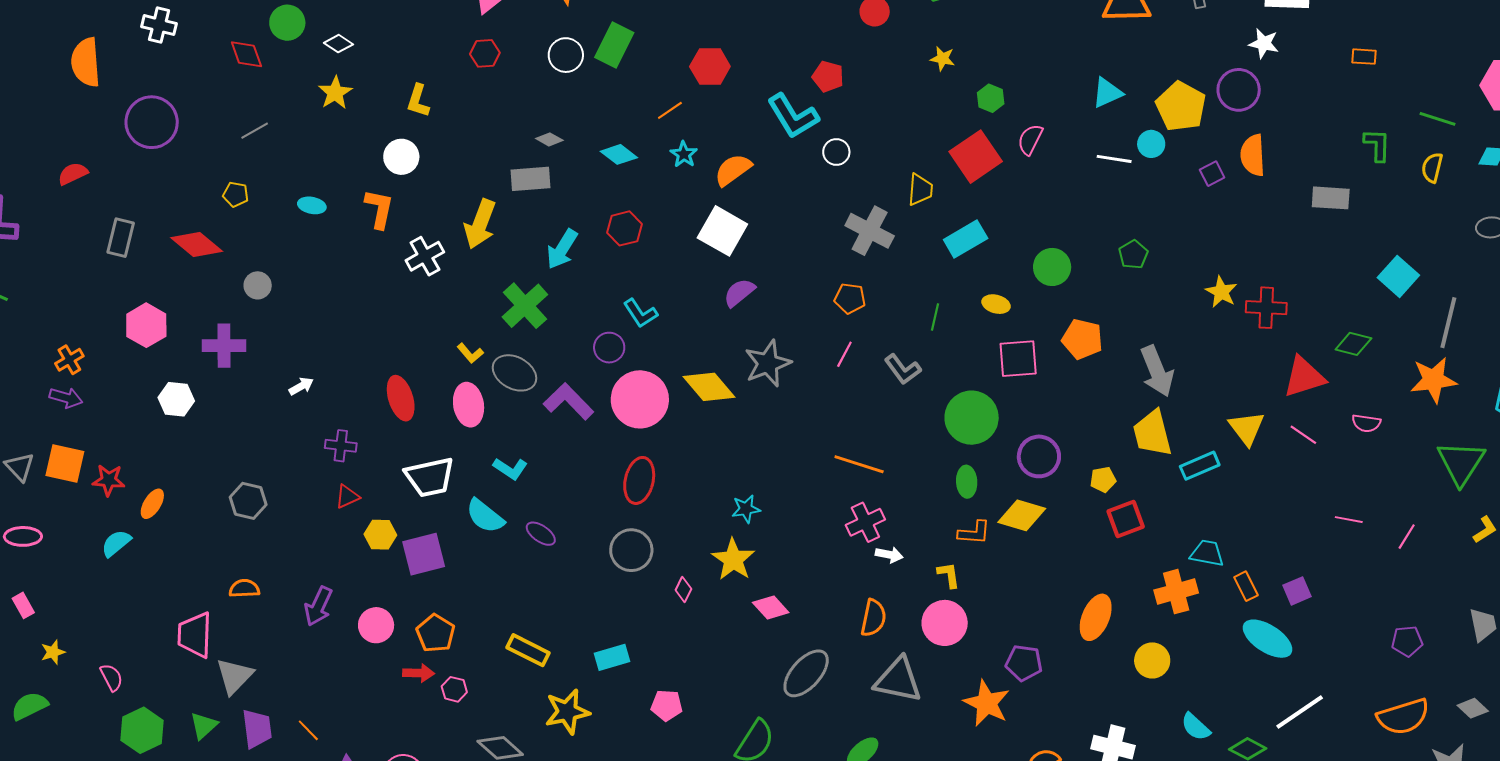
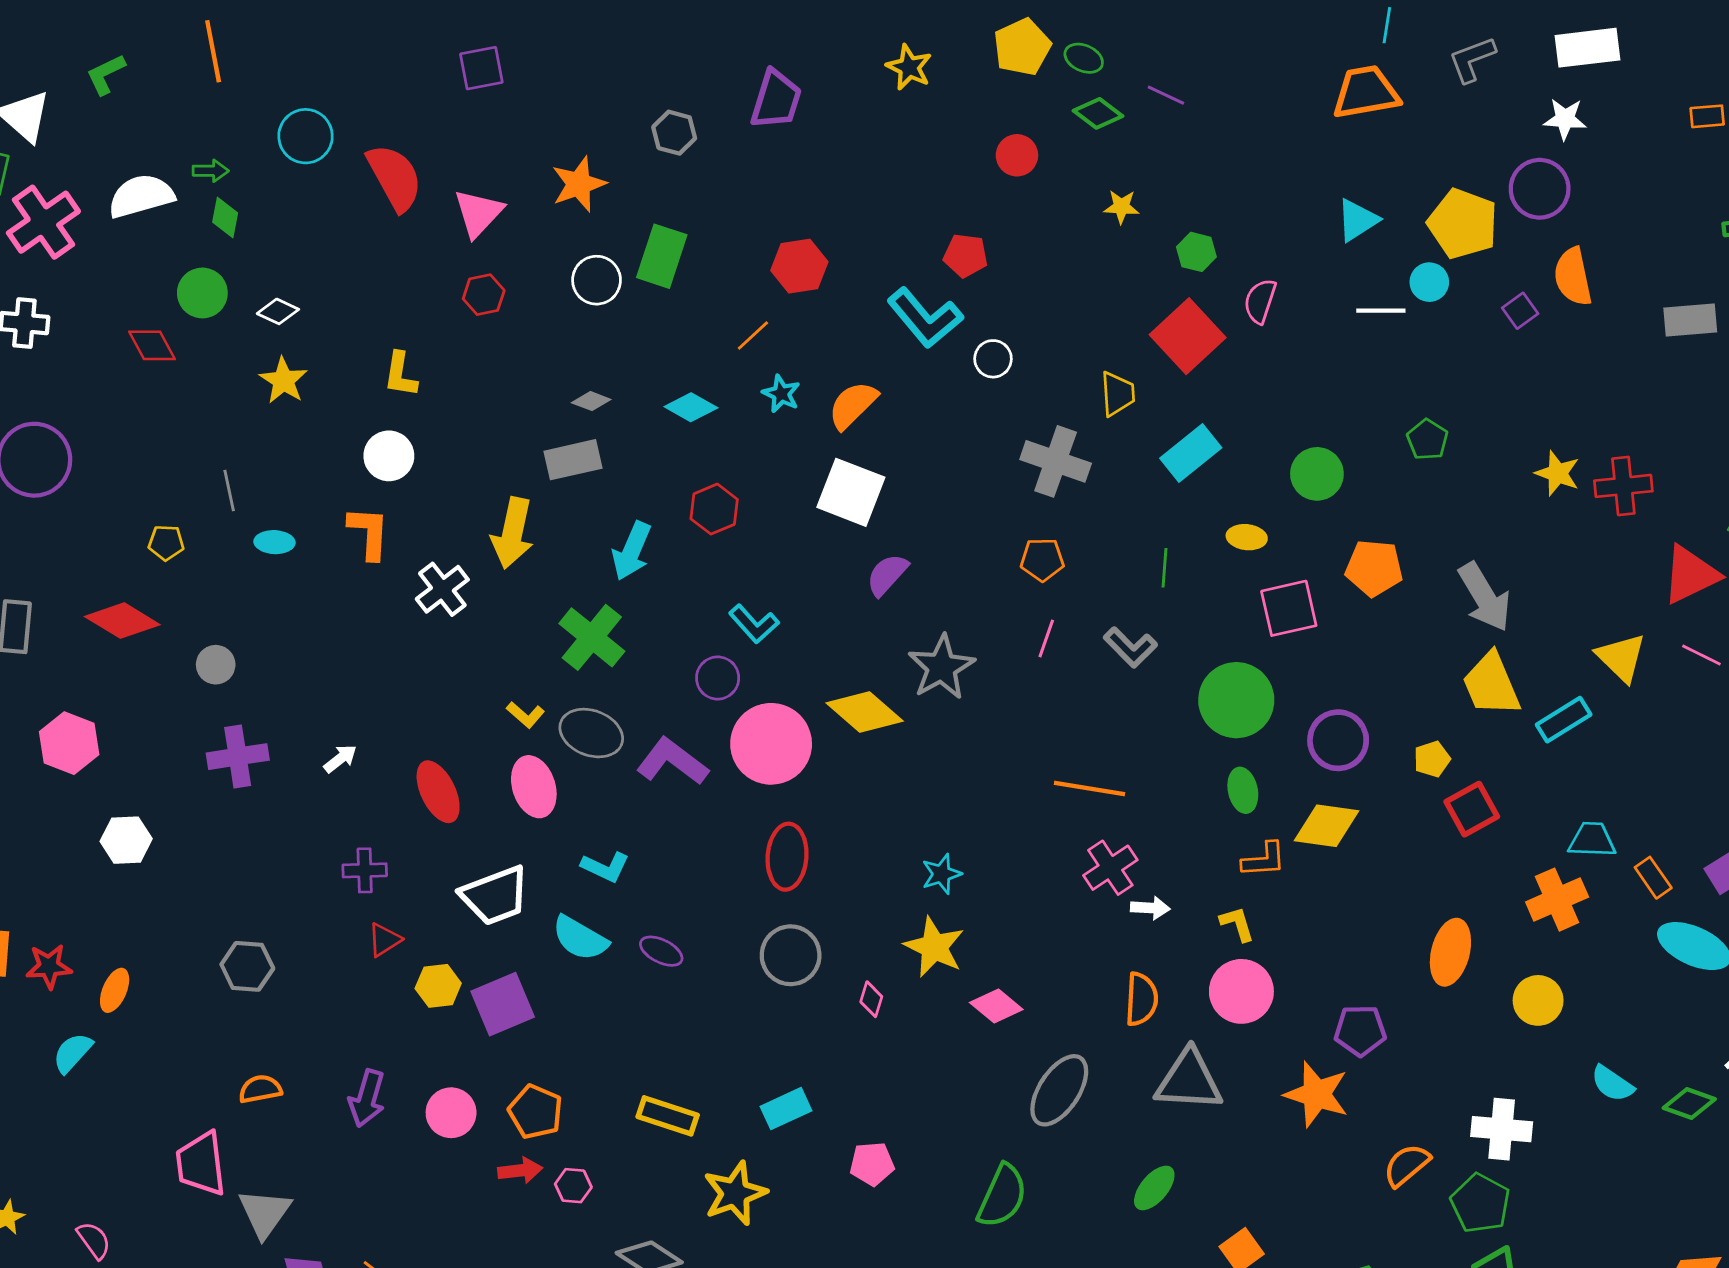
gray line: (255, 131) -> (229, 491), moved, turned -64
purple cross: (224, 346) -> (238, 757), moved
white arrow: (301, 386) -> (340, 759), moved

